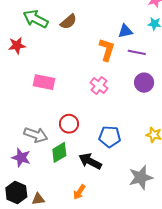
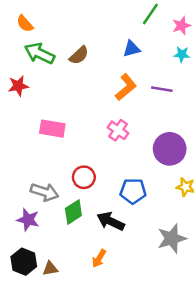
blue triangle: (125, 31) -> (132, 49), moved
orange L-shape: (107, 50) -> (126, 87), turned 35
purple circle: (144, 83) -> (170, 149), moved, size x1.4

